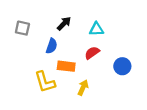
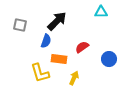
black arrow: (64, 24) -> (57, 21), size x1.5
cyan triangle: (97, 29) -> (101, 12), moved

